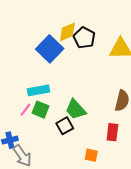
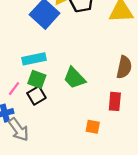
pink line: (25, 110) -> (14, 89), moved
black square: (65, 126) -> (36, 95), moved

